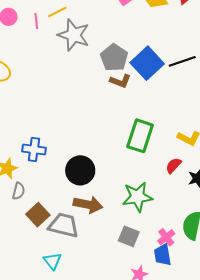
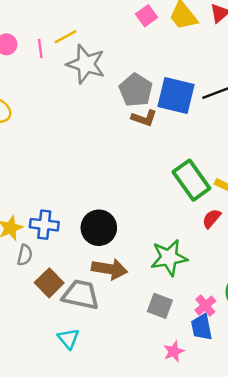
blue square: (147, 63) -> (176, 96), turned -32
green rectangle: (140, 136) -> (191, 180), moved, turned -52
blue cross: (34, 150) -> (44, 225), moved

